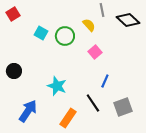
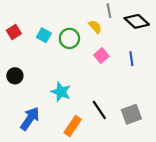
red square: (13, 14) -> (14, 32), moved
blue line: (105, 81) -> (131, 59), moved, turned -32

